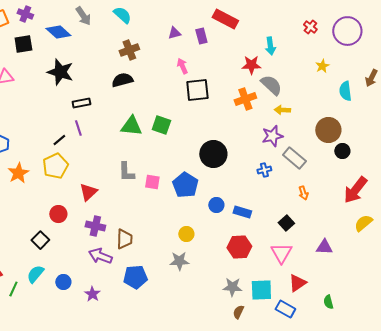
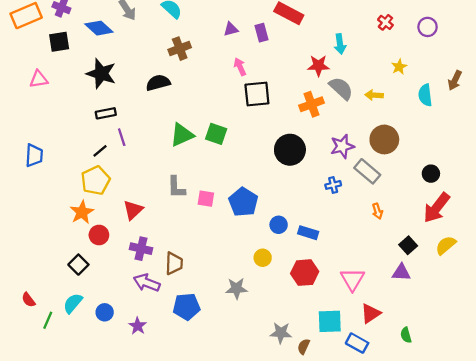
purple circle: (347, 31) -> (428, 27), size x0.6
black semicircle: (122, 80) -> (158, 83), moved
black rectangle: (81, 103) -> (106, 113), moved
yellow arrow: (282, 110) -> (374, 95), moved
green triangle: (131, 126) -> (182, 135), turned -30
brown circle: (328, 130) -> (384, 139), moved
black circle: (342, 151) -> (431, 174), moved
black circle: (213, 154) -> (290, 150), moved
orange star: (18, 173) -> (82, 212), moved
black square: (286, 223) -> (408, 245), moved
yellow circle: (186, 234) -> (263, 258), moved
gray star: (232, 287) -> (281, 333), moved

